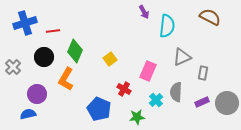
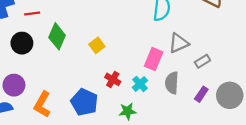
pink rectangle: (148, 71) -> (154, 59), moved
gray rectangle: (203, 73) -> (202, 61), turned 48
orange L-shape: (66, 79) -> (42, 104), moved
cyan cross: (156, 100) -> (140, 84), moved
purple rectangle: (202, 102) -> (201, 94), turned -32

